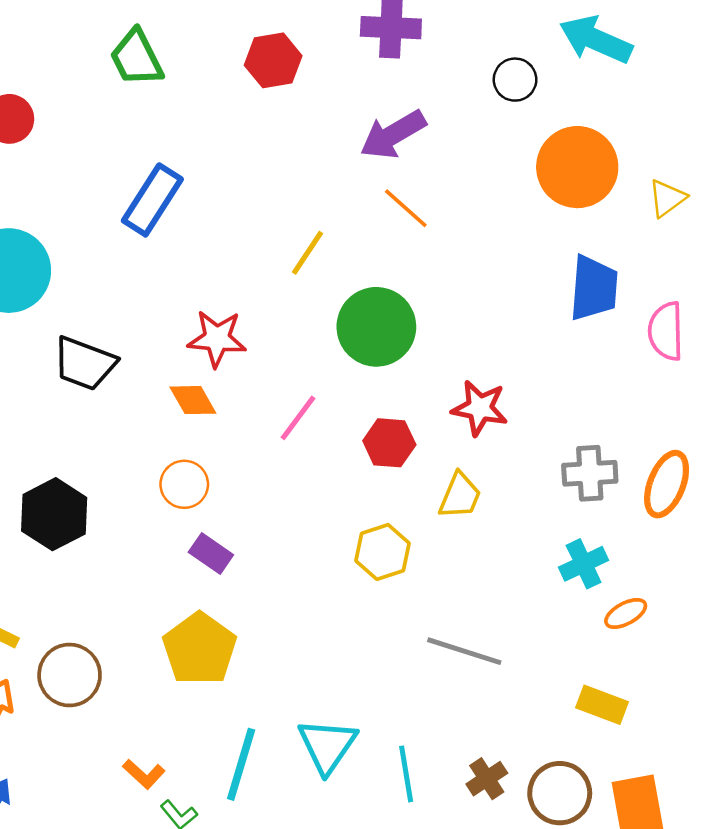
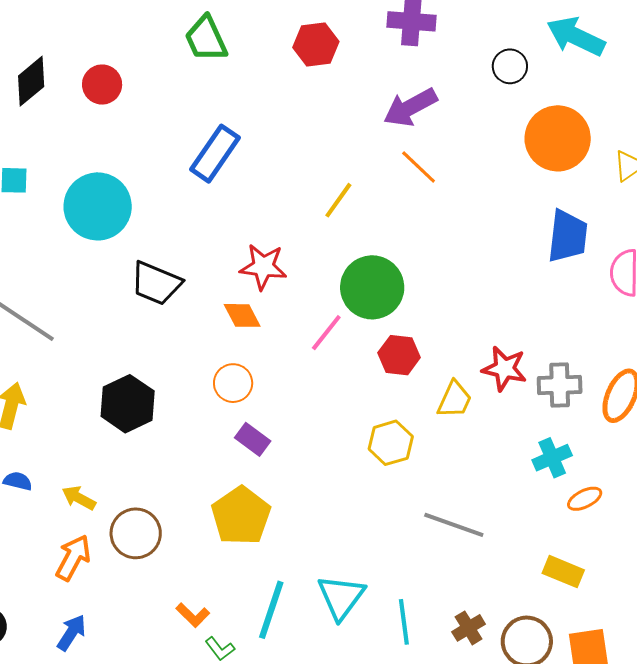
green circle: (376, 327) -> (372, 287), moved
red star: (480, 408) -> (504, 369), moved

